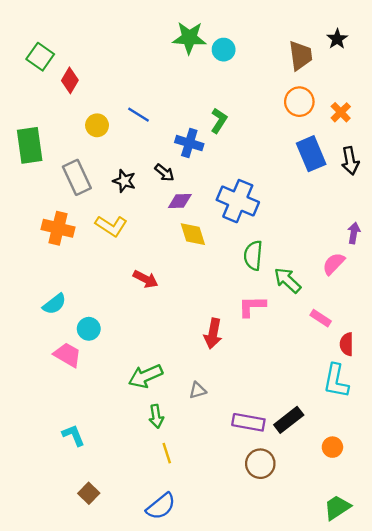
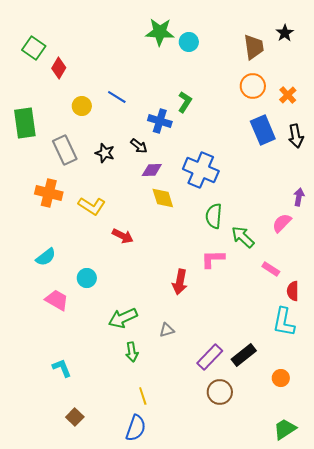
yellow L-shape: (111, 226) -> (92, 206), moved
cyan circle: (89, 329) -> (87, 278), moved
purple rectangle: (248, 422) -> (210, 357), turned -56
yellow line: (167, 453) -> (143, 396), moved
blue semicircle: (161, 506) -> (136, 428), turned -32

